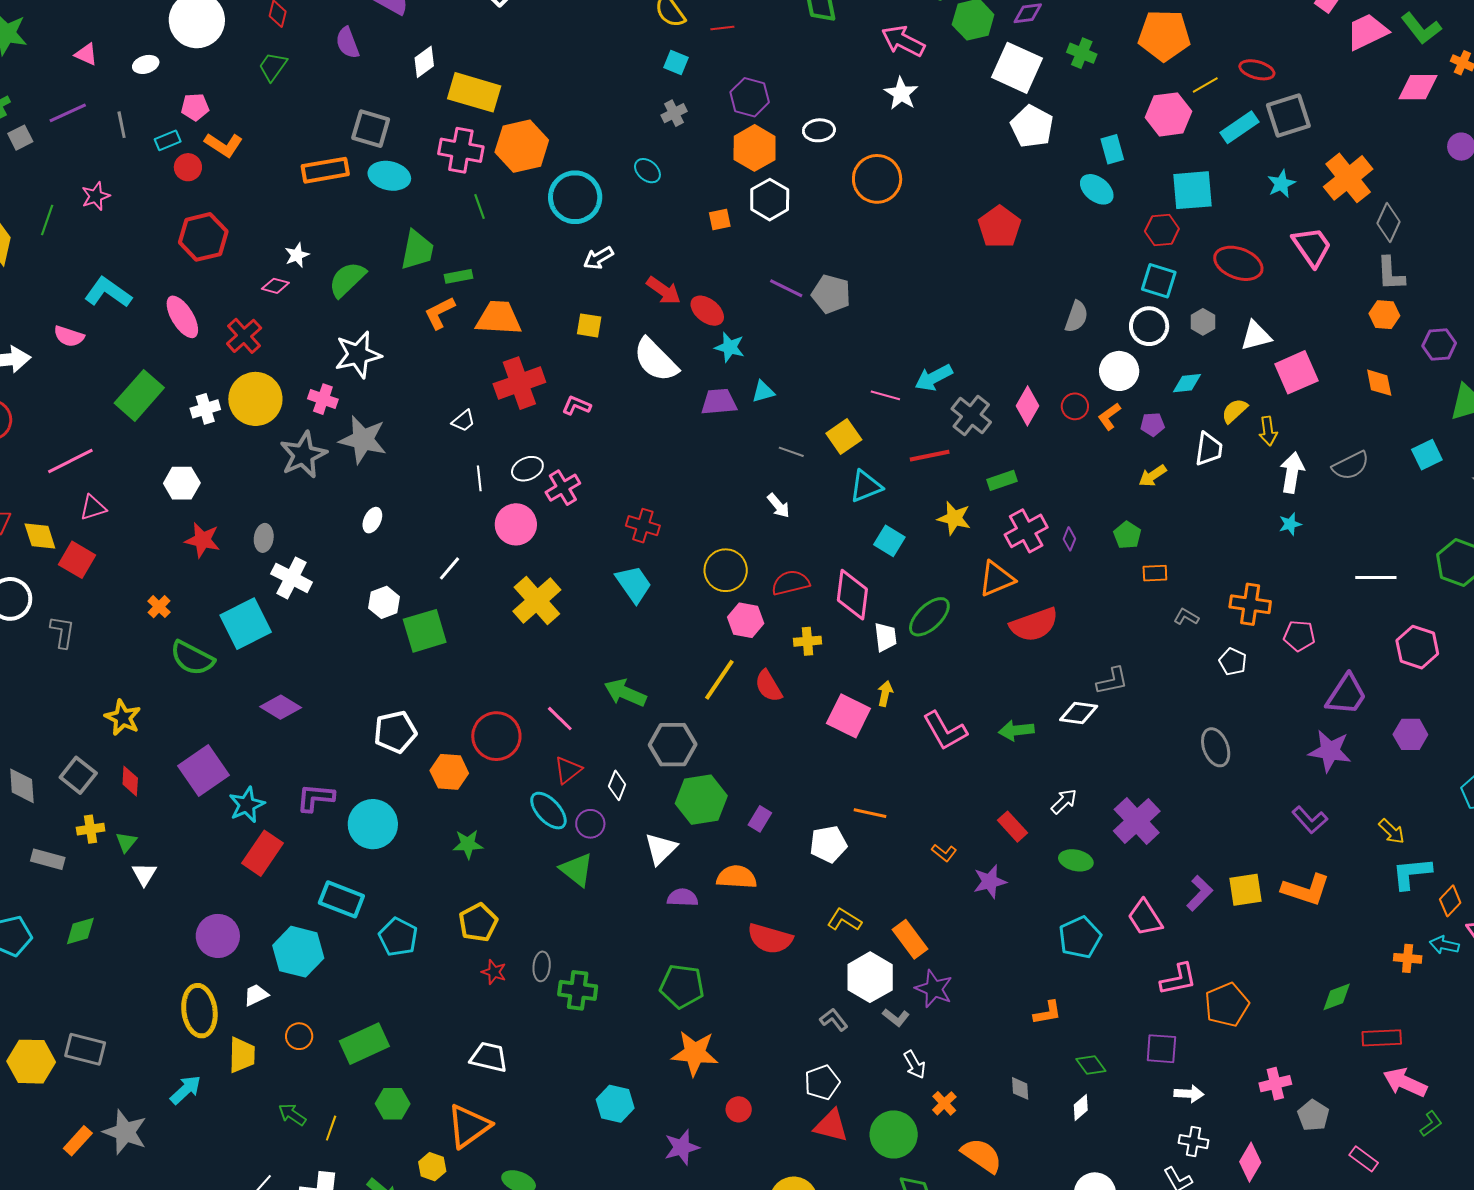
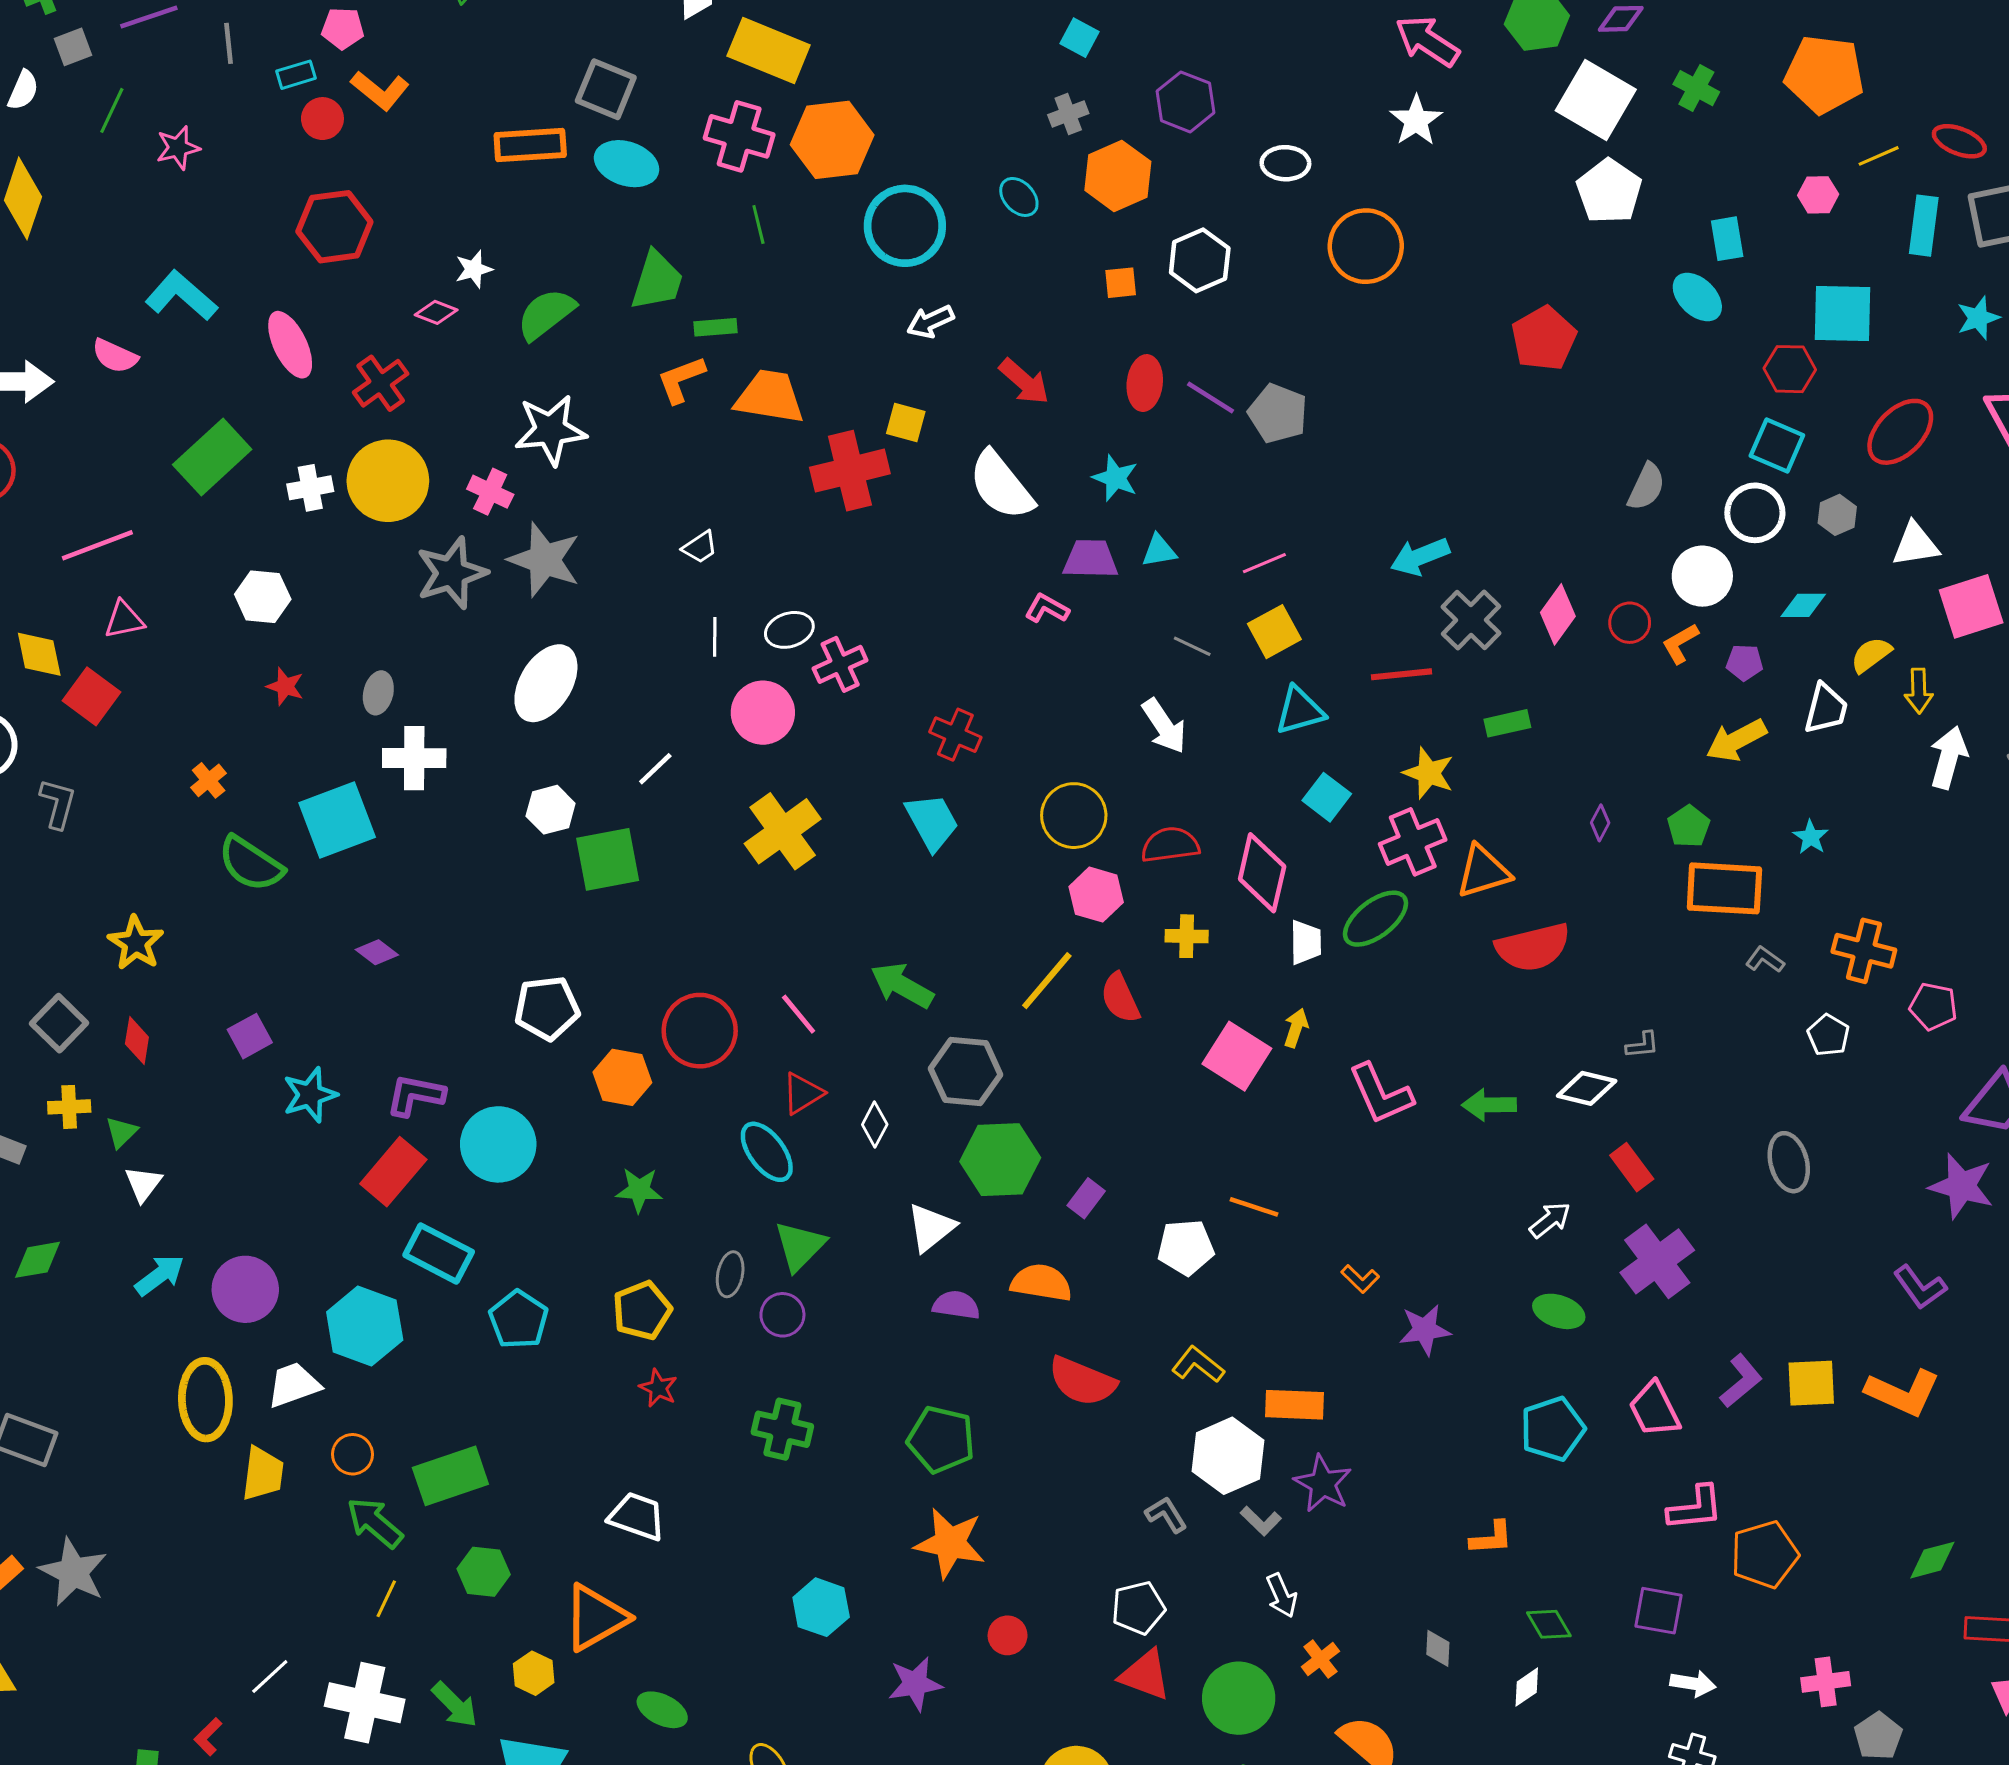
pink hexagon: (1168, 114) -> (1818, 195), size x0.6
cyan rectangle: (1239, 127) -> (1924, 226), turned -54
orange hexagon: (755, 148) -> (1118, 176), moved
green line: (47, 220) -> (112, 110), moved
red ellipse: (1238, 263) -> (1900, 432), turned -72
red ellipse: (707, 311) -> (1145, 383), moved, turned 52
red cross: (519, 383) -> (850, 471), moved
pink line: (885, 395) -> (1264, 563), moved, turned -44
pink L-shape: (576, 406) -> (1047, 608), moved
yellow arrow: (1153, 476) -> (1736, 740), size x1.4
white arrow: (778, 506) -> (1164, 726), size x1.4
white ellipse: (372, 520) -> (546, 683), size x2.0
cyan star: (1290, 524) -> (1811, 837), moved, turned -30
pink cross: (1026, 531) -> (1413, 842), moved
red star: (203, 540) -> (285, 686), size x0.7
orange rectangle: (1155, 573) -> (1724, 888), size x2.0
white cross: (292, 578) -> (414, 758), turned -33
gray L-shape: (1112, 681) -> (1642, 1045), size x0.7
purple diamond: (281, 707) -> (377, 952), size x0.7
purple square: (203, 771) -> (250, 1036), size x0.6
purple circle: (590, 824) -> (782, 1315), moved
red rectangle: (1013, 827) -> (1632, 1167), moved
red rectangle: (262, 853) -> (393, 1172), moved
green triangle: (577, 870) -> (800, 1246), turned 30
orange rectangle: (910, 939) -> (1294, 1405), turned -57
gray ellipse: (542, 966) -> (730, 1274), moved
white trapezoid: (256, 995) -> (294, 1385), size x1.4
cyan arrow: (186, 1090) -> (160, 1275), moved
green arrow: (292, 1115) -> (375, 1523), moved, size x1.4

